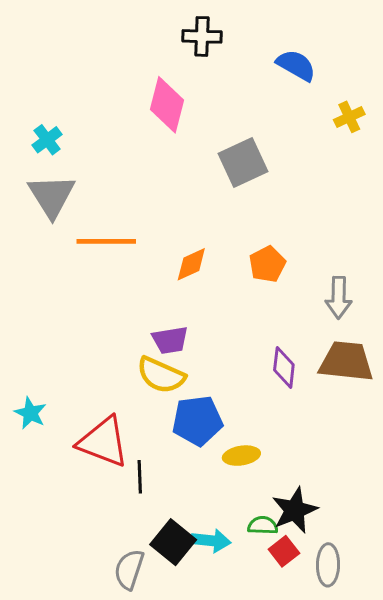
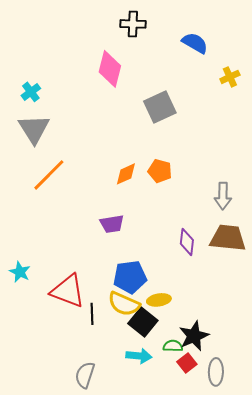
orange line: (106, 241) -> (49, 175), moved, turned -45
orange pentagon: (267, 264) -> (160, 171), moved, turned -30
yellow semicircle: (161, 375) -> (124, 304), moved
black square: (173, 542) -> (143, 322), moved

